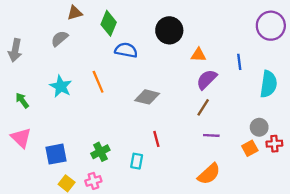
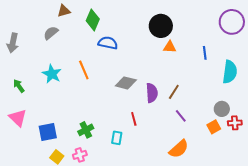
black circle: (169, 30) -> (161, 26), moved
purple semicircle: (207, 79) -> (152, 93), moved, turned 132
purple line: (211, 135) -> (181, 116), turned 48

